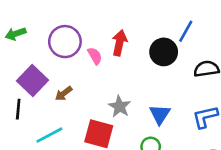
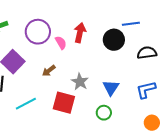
blue line: (186, 31) -> (131, 24), turned 54
brown arrow: (64, 94) -> (49, 71), moved

